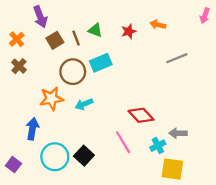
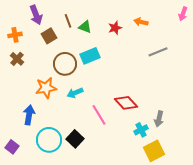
brown line: (76, 38) -> (68, 21), moved
orange cross: (17, 39) -> (15, 35), turned 32
gray arrow: (178, 133) -> (159, 119), turned -77
pink line: (123, 142) -> (99, 115), moved
yellow square: (172, 169) -> (154, 151), turned -35

